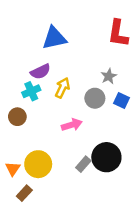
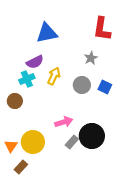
gray star: (109, 76) -> (91, 58), moved
pink arrow: (72, 125) -> (64, 122), moved

